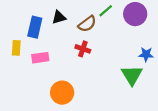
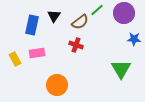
black triangle: (59, 17) -> (54, 16), turned -40
yellow rectangle: (16, 48) -> (15, 59), moved, turned -32
blue star: (146, 54) -> (134, 39), moved

